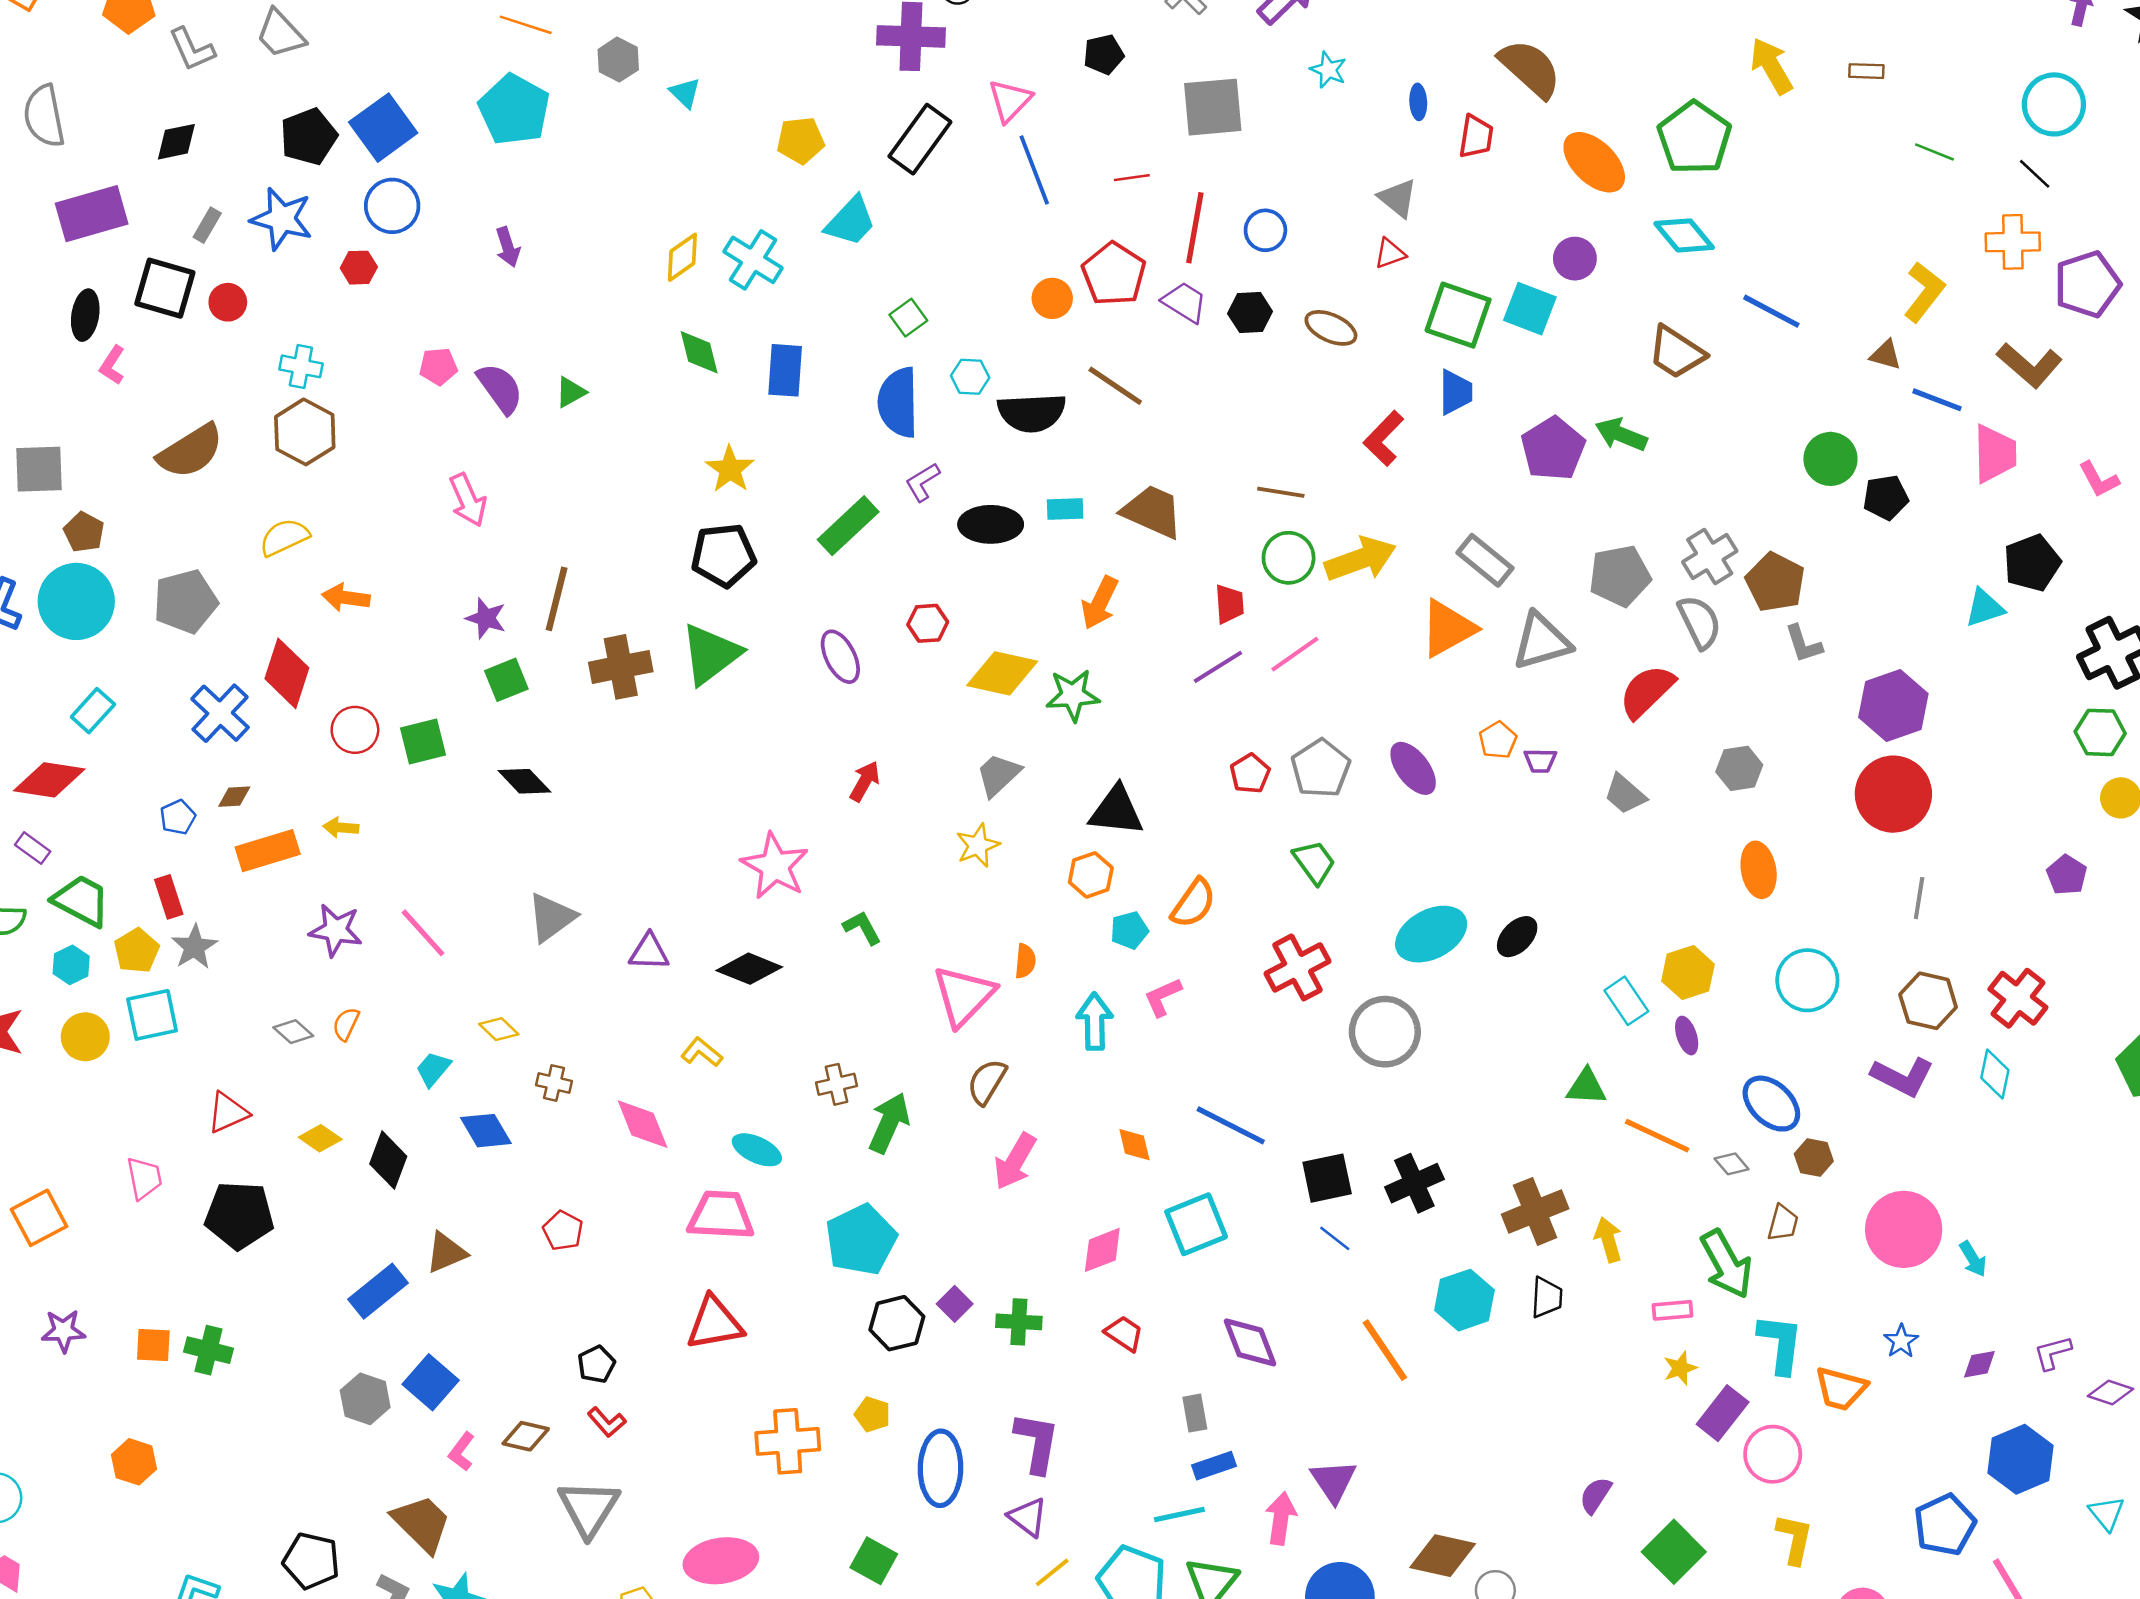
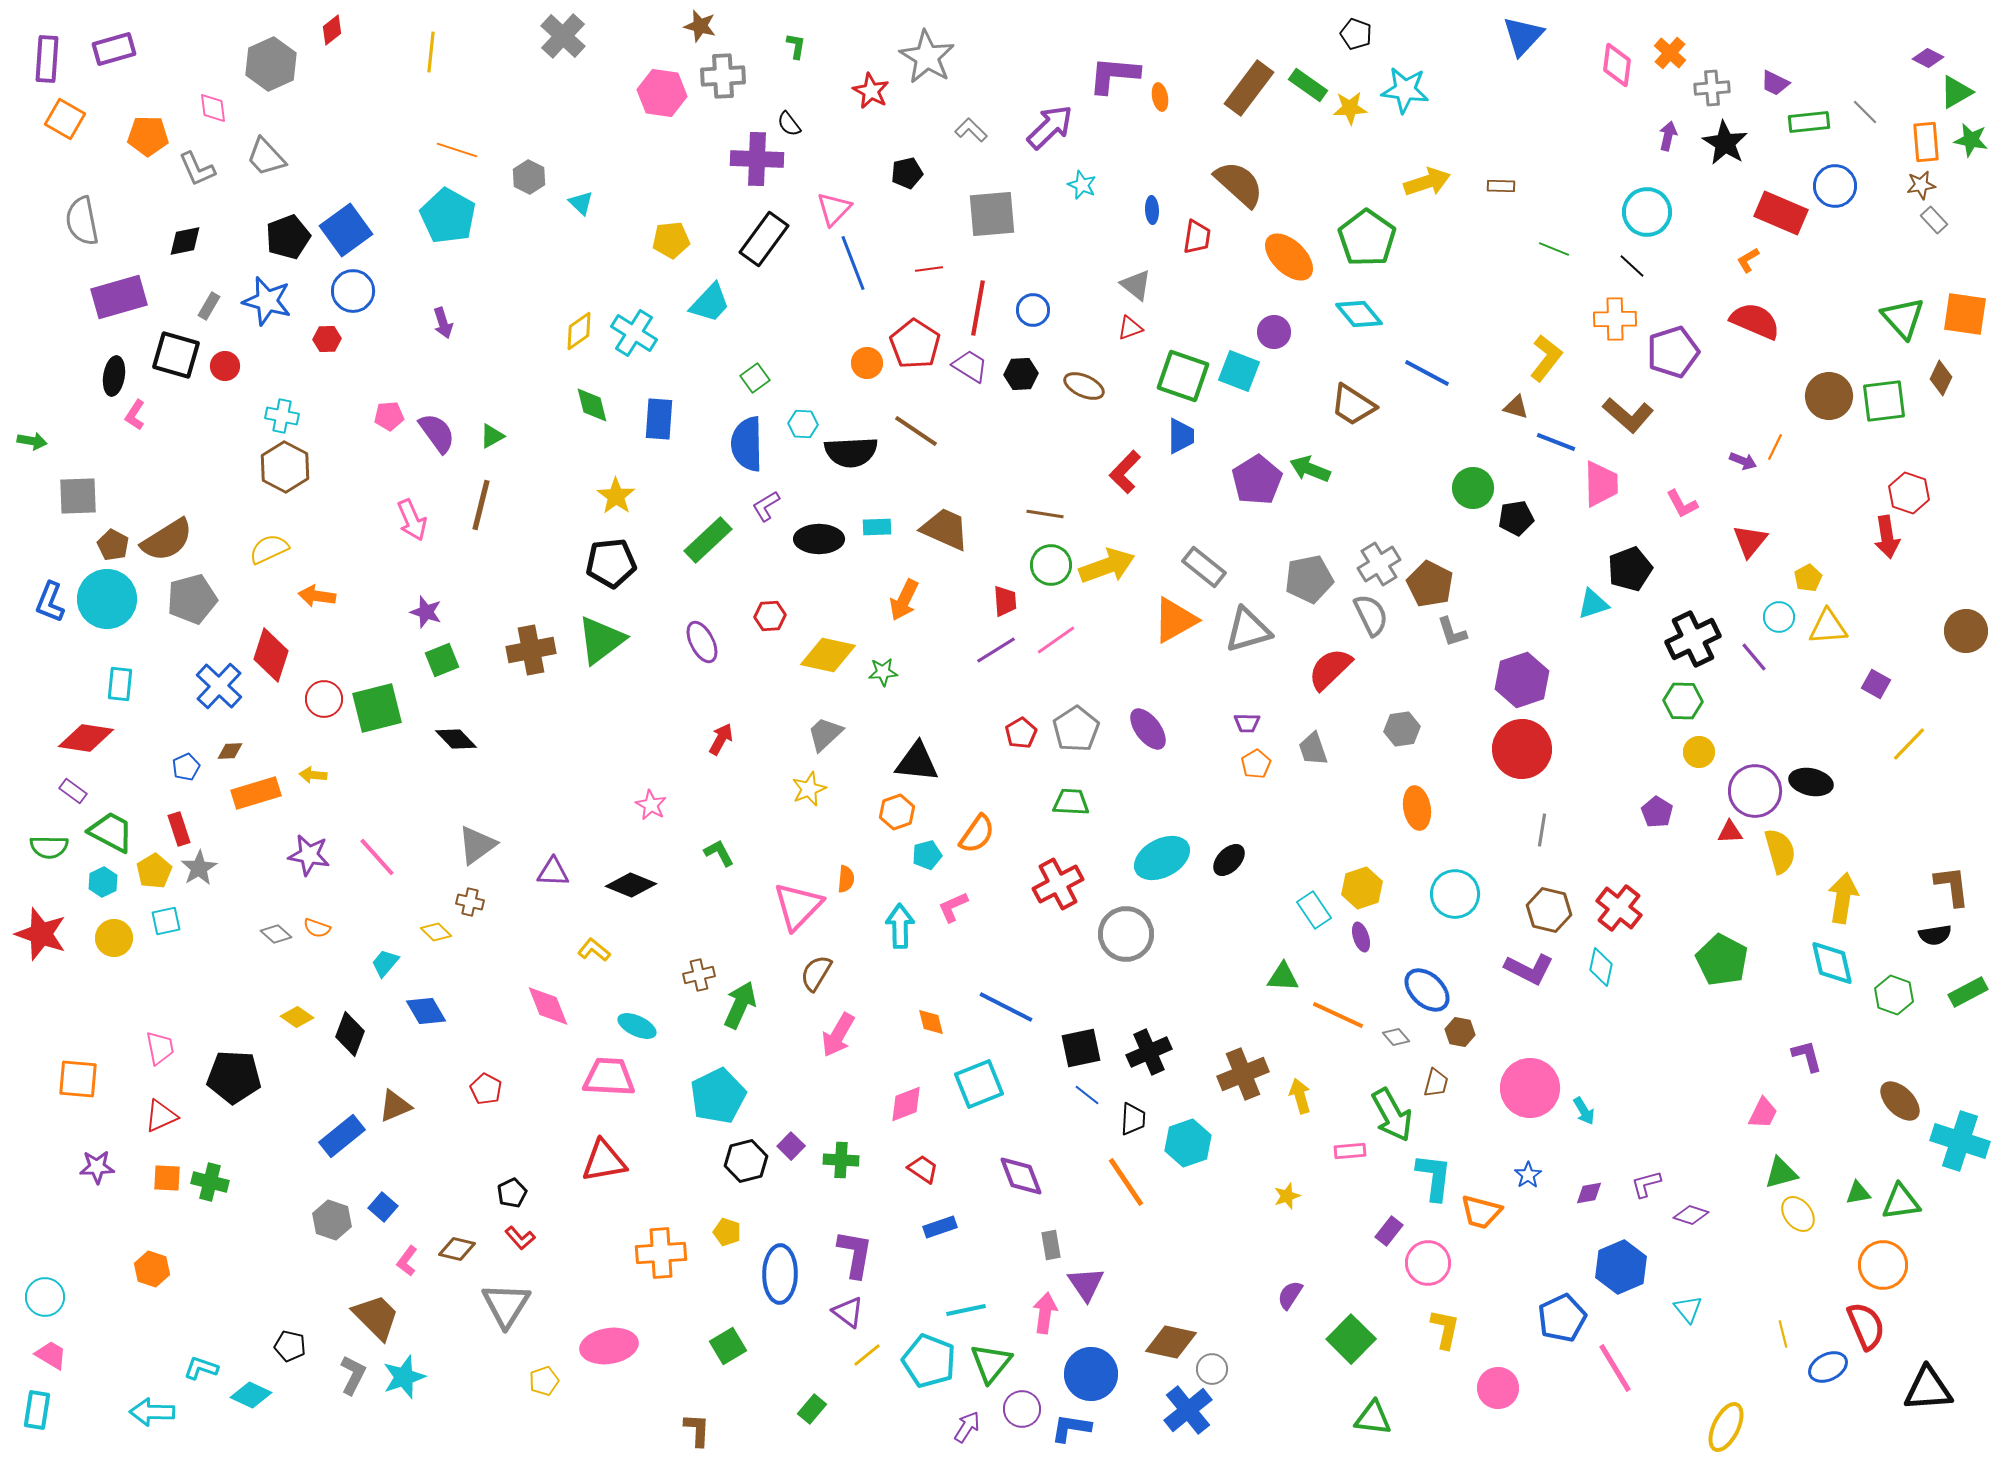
yellow arrow: (1771, 66) -> (1427, 182), turned 102
brown semicircle: (191, 451) -> (167, 540), moved
brown line: (557, 599) -> (481, 505), moved
green star: (1073, 695) -> (883, 672), size x0.7
cyan rectangle: (93, 711) -> (120, 684), turned -36
orange pentagon: (1498, 740) -> (1256, 764), moved
green square: (423, 741) -> (377, 708), size x1.4
gray trapezoid: (1625, 794) -> (1313, 749), turned 30
green trapezoid: (1314, 862) -> (1071, 802), turned -51
pink star: (775, 866) -> (651, 805), size x0.6
cyan square: (152, 1015) -> (166, 921), size x0.7
orange semicircle: (346, 1024) -> (317, 928), turned -96
brown cross: (554, 1083) -> (470, 902), moved
red triangle: (228, 1113) -> (161, 1116), moved
orange square: (39, 1218) -> (78, 1079), turned 33
black trapezoid: (1547, 1297) -> (1133, 1119), moved
yellow star: (1680, 1368) -> (1287, 1196), moved
blue square: (431, 1382) -> (383, 1207), size x0.7
gray rectangle: (1195, 1413) -> (1051, 1245), moved
purple rectangle: (1723, 1413) -> (1389, 1231), size x0.7
blue rectangle: (1214, 1466) -> (940, 1227), moved
black pentagon: (311, 1561) -> (290, 1346), size x0.7
green square: (874, 1561) -> (728, 1346), turned 30

